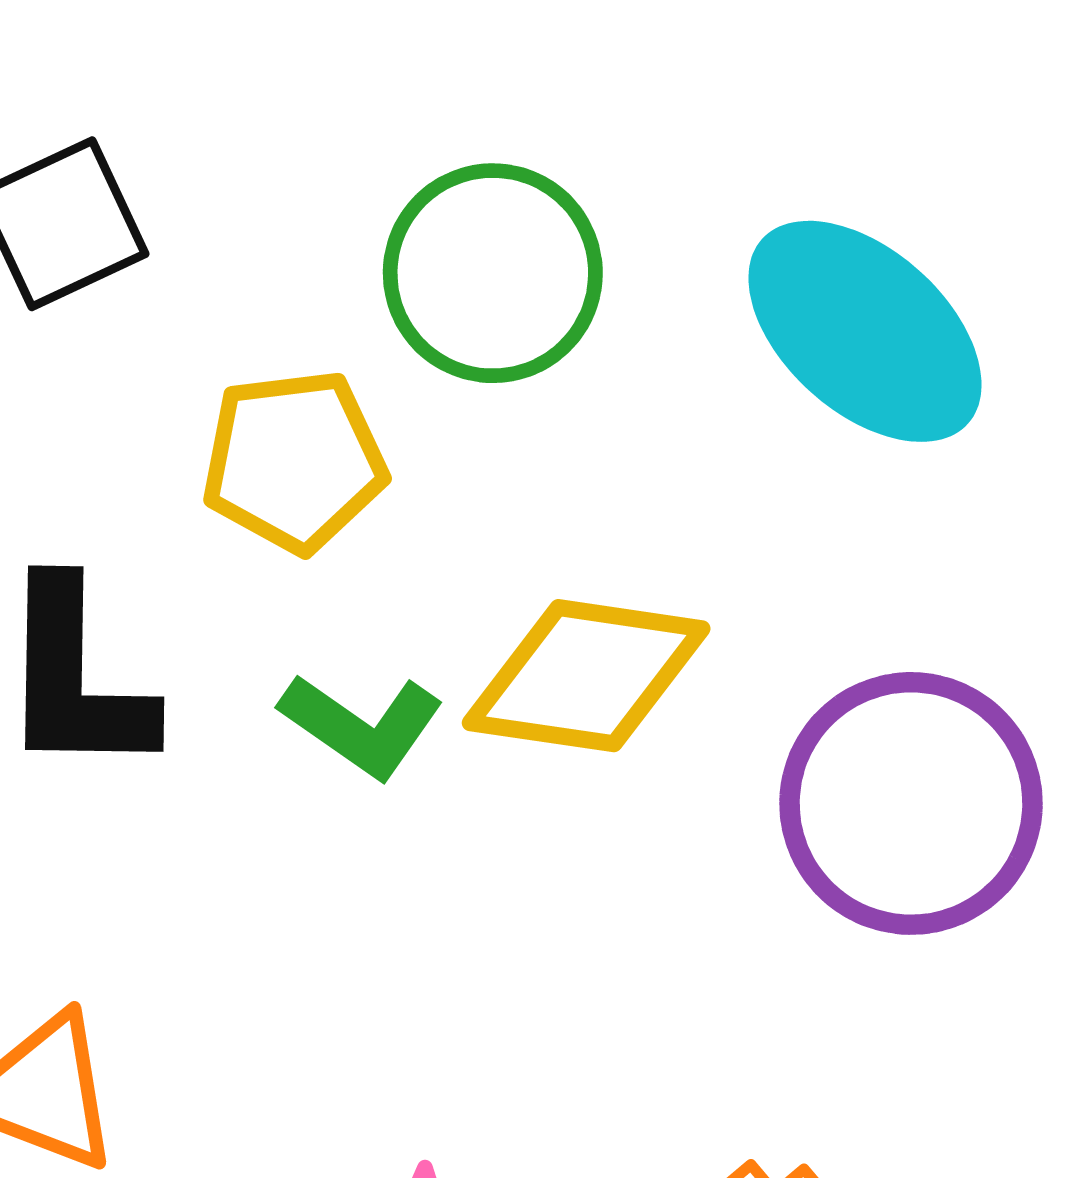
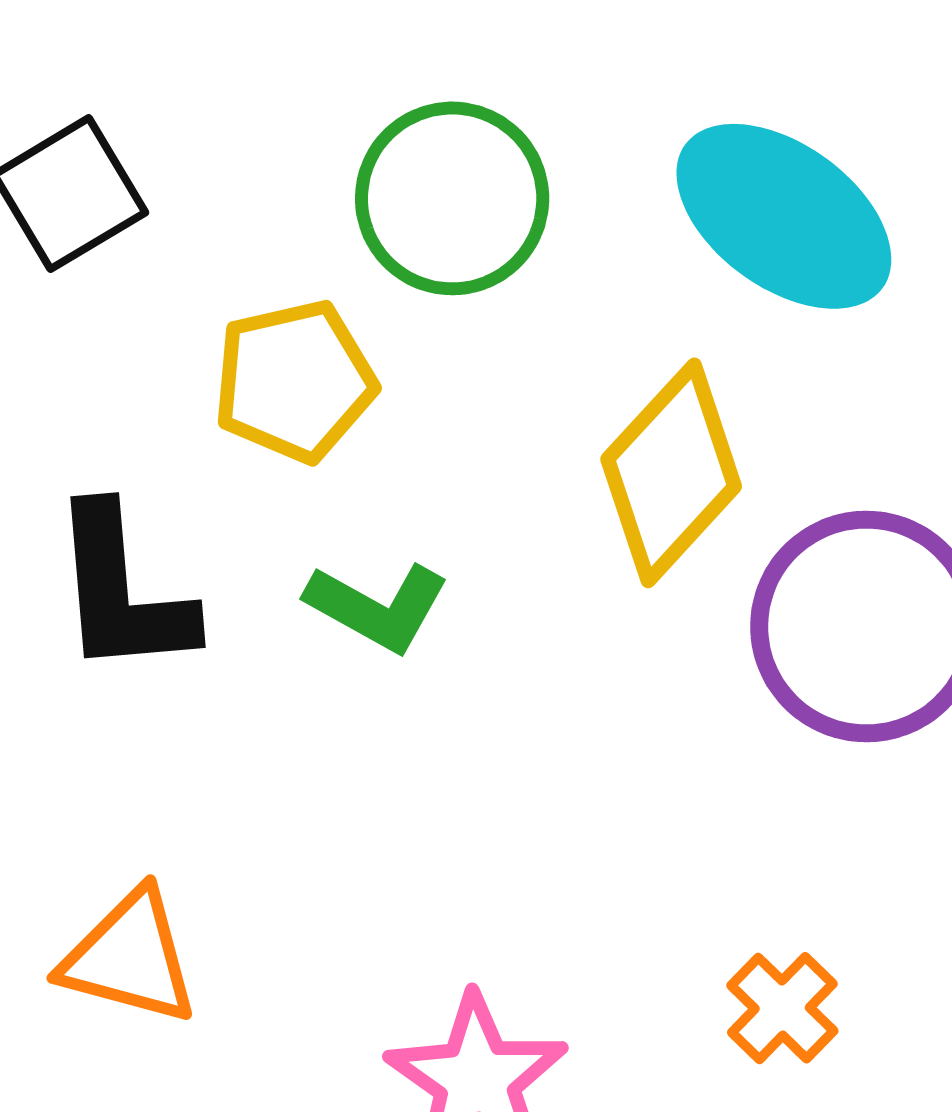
yellow diamond: (586, 676) -> (671, 473), moved, turned -50

